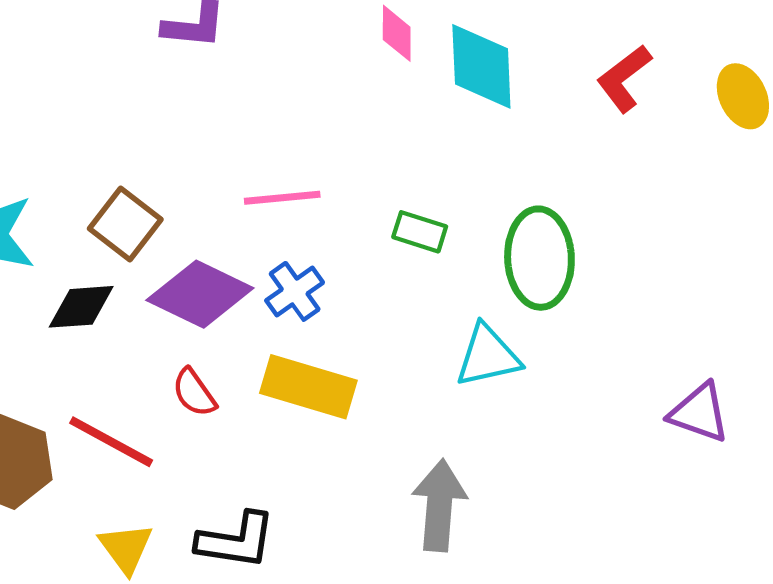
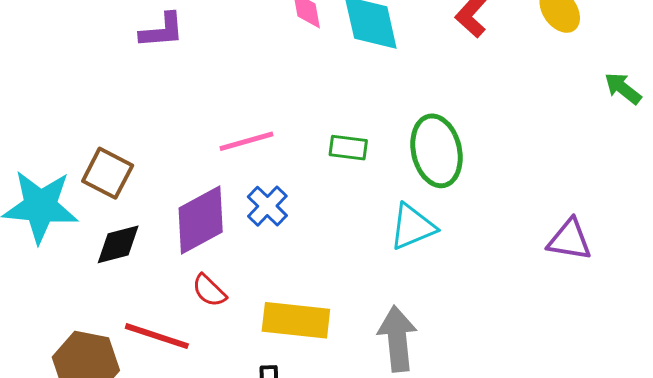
brown square: (125, 224) -> (108, 173), moved
purple diamond: (200, 294) -> (201, 220), turned -44
yellow rectangle: (308, 387) -> (296, 320), moved

